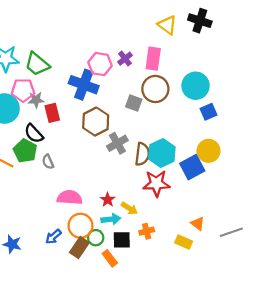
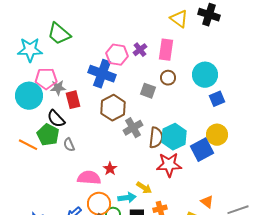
green trapezoid: (37, 64) -> (59, 34), moved
brown circle: (155, 89) -> (168, 78), size x0.6
red star: (108, 200) -> (110, 169), moved

